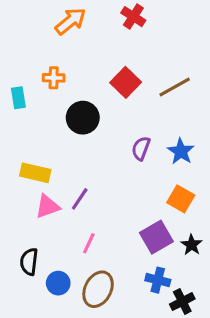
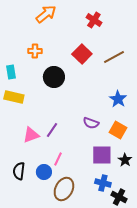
red cross: (133, 17) -> (94, 20), moved
cyan rectangle: (18, 98) -> (11, 72), moved
purple semicircle: (141, 148) -> (91, 123), moved, turned -91
yellow rectangle: (35, 173) -> (14, 97), moved
purple square: (156, 237) -> (102, 155), turned 30
blue circle: (58, 283) -> (44, 172), moved
black cross: (182, 301) -> (119, 197), turned -35

